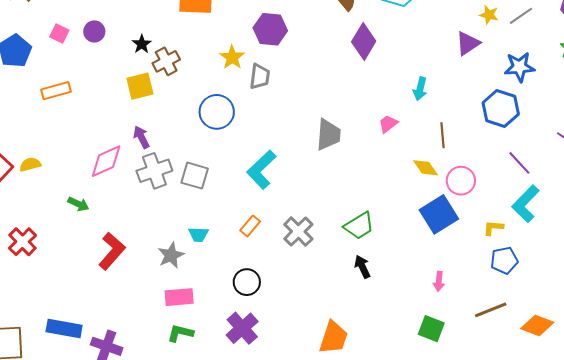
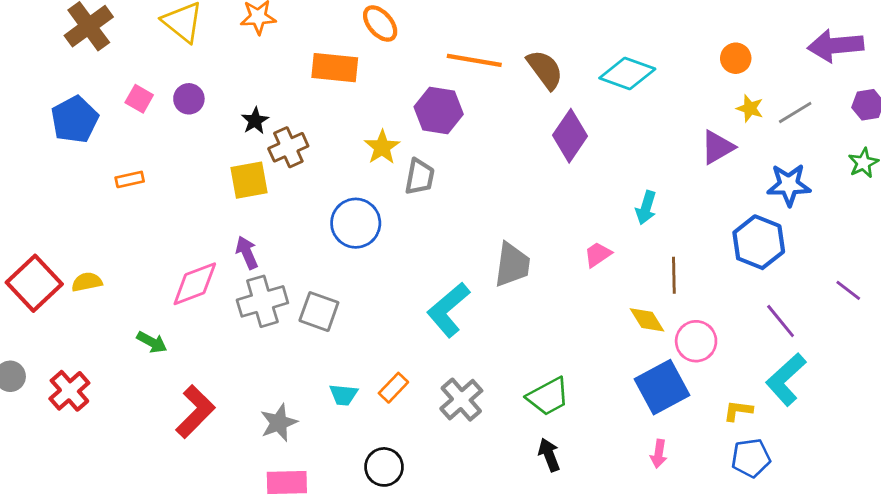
orange rectangle: (56, 91) -> (130, 179), size x0.7
cyan L-shape: (261, 170) -> (448, 310), moved
cyan trapezoid: (198, 234) -> (344, 395), moved
pink arrow: (439, 281) -> (659, 454), moved

